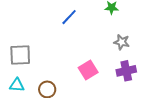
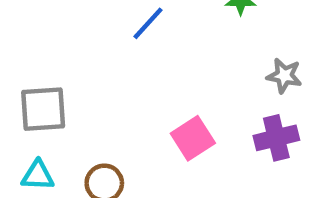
gray star: (122, 42) -> (284, 76), moved

